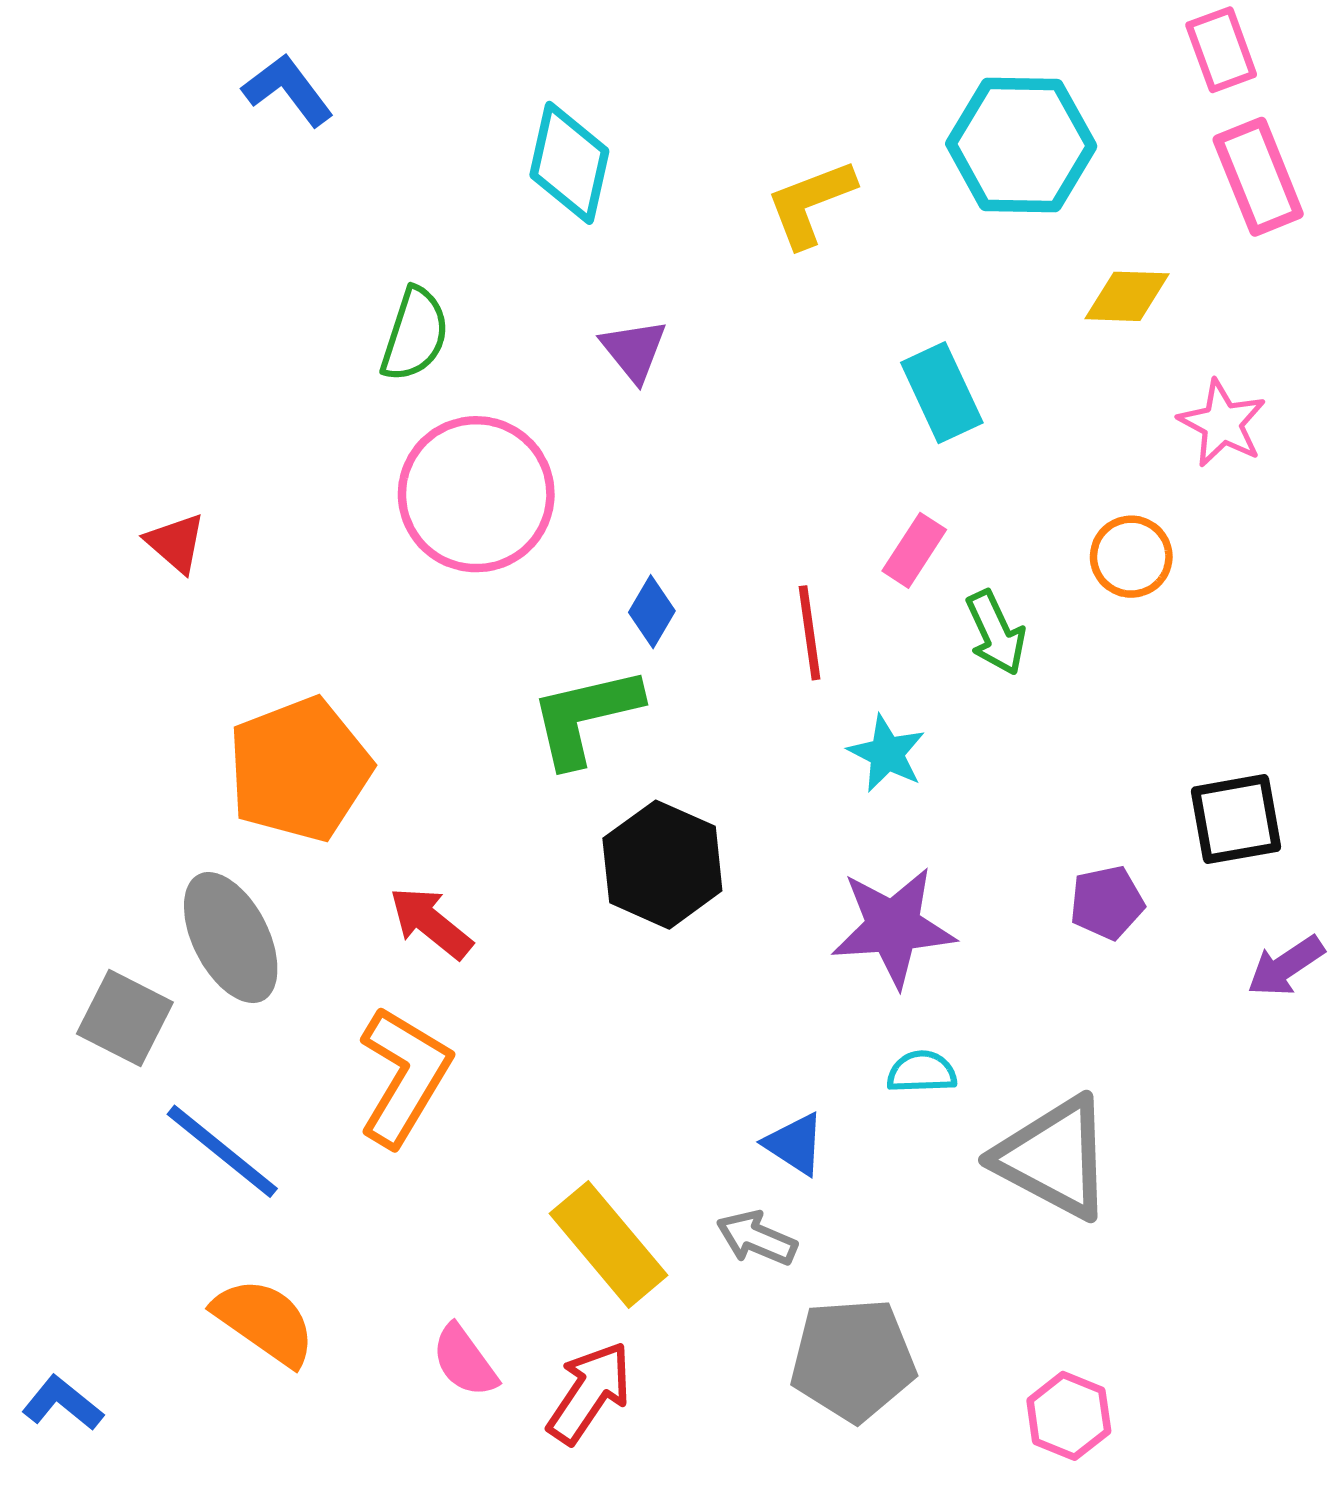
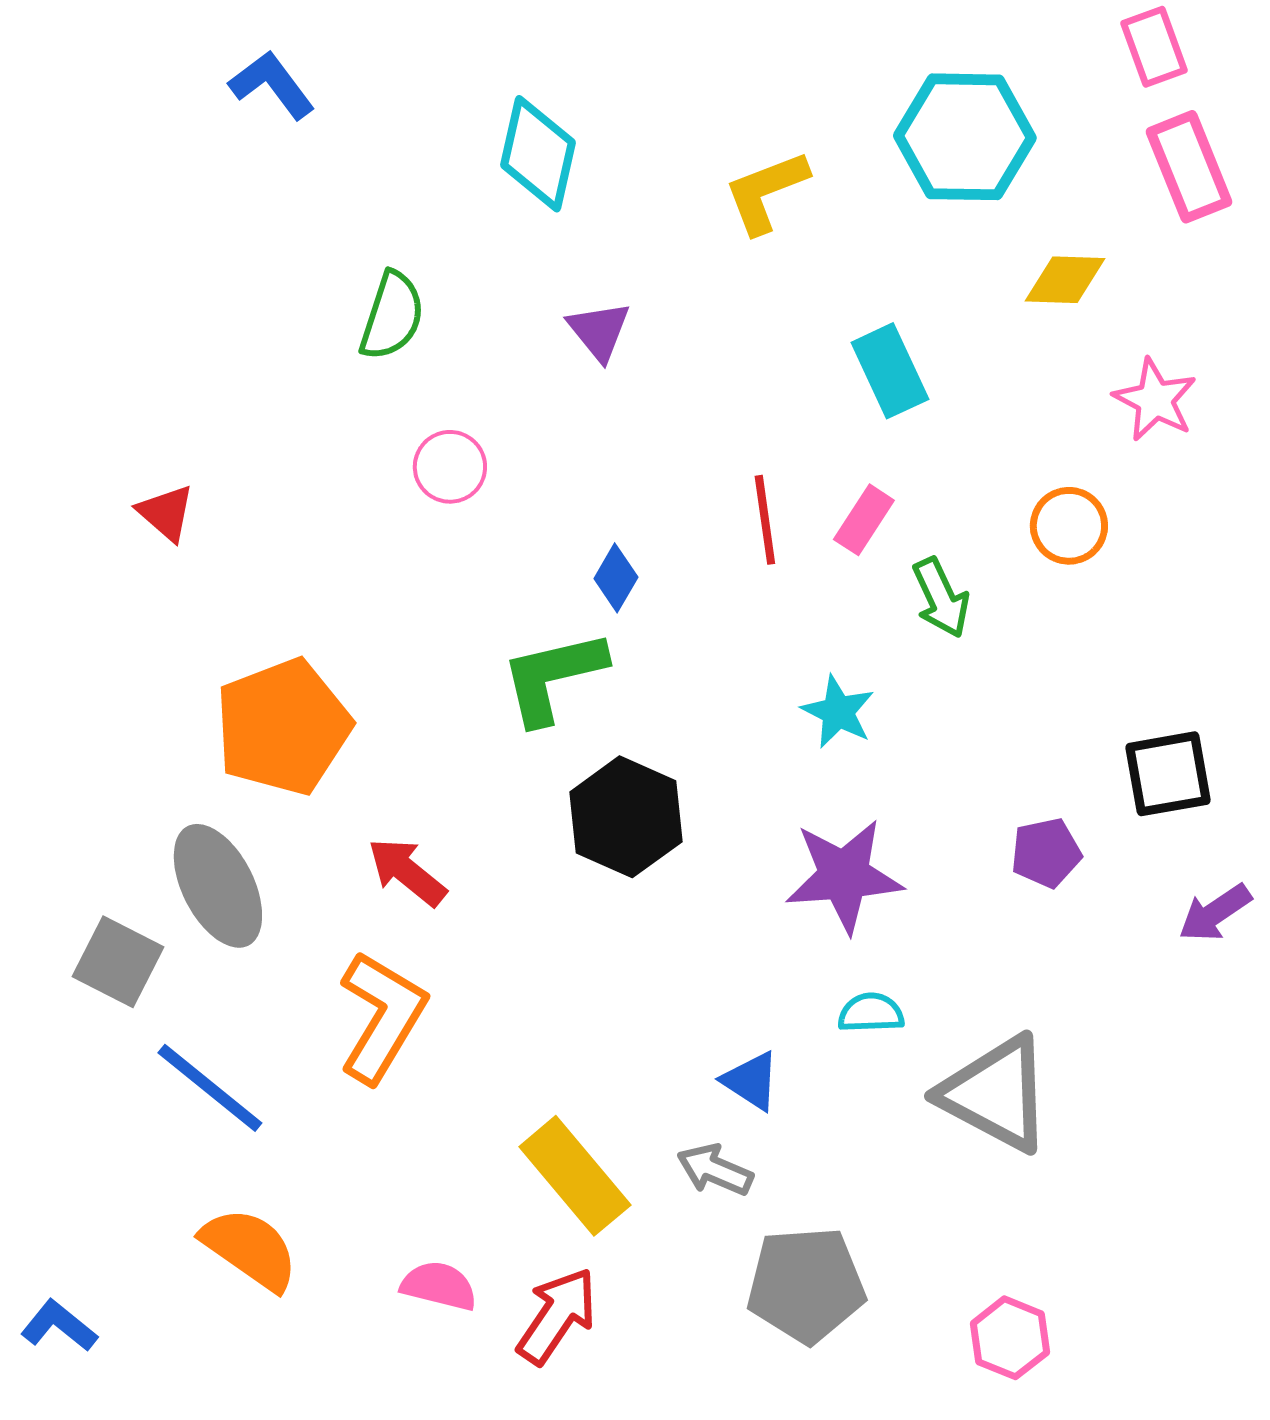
pink circle: (476, 494) -> (450, 467), size x0.5
red line: (810, 633) -> (765, 520), moved
pink semicircle: (465, 1361) -> (439, 1286), turned 140

